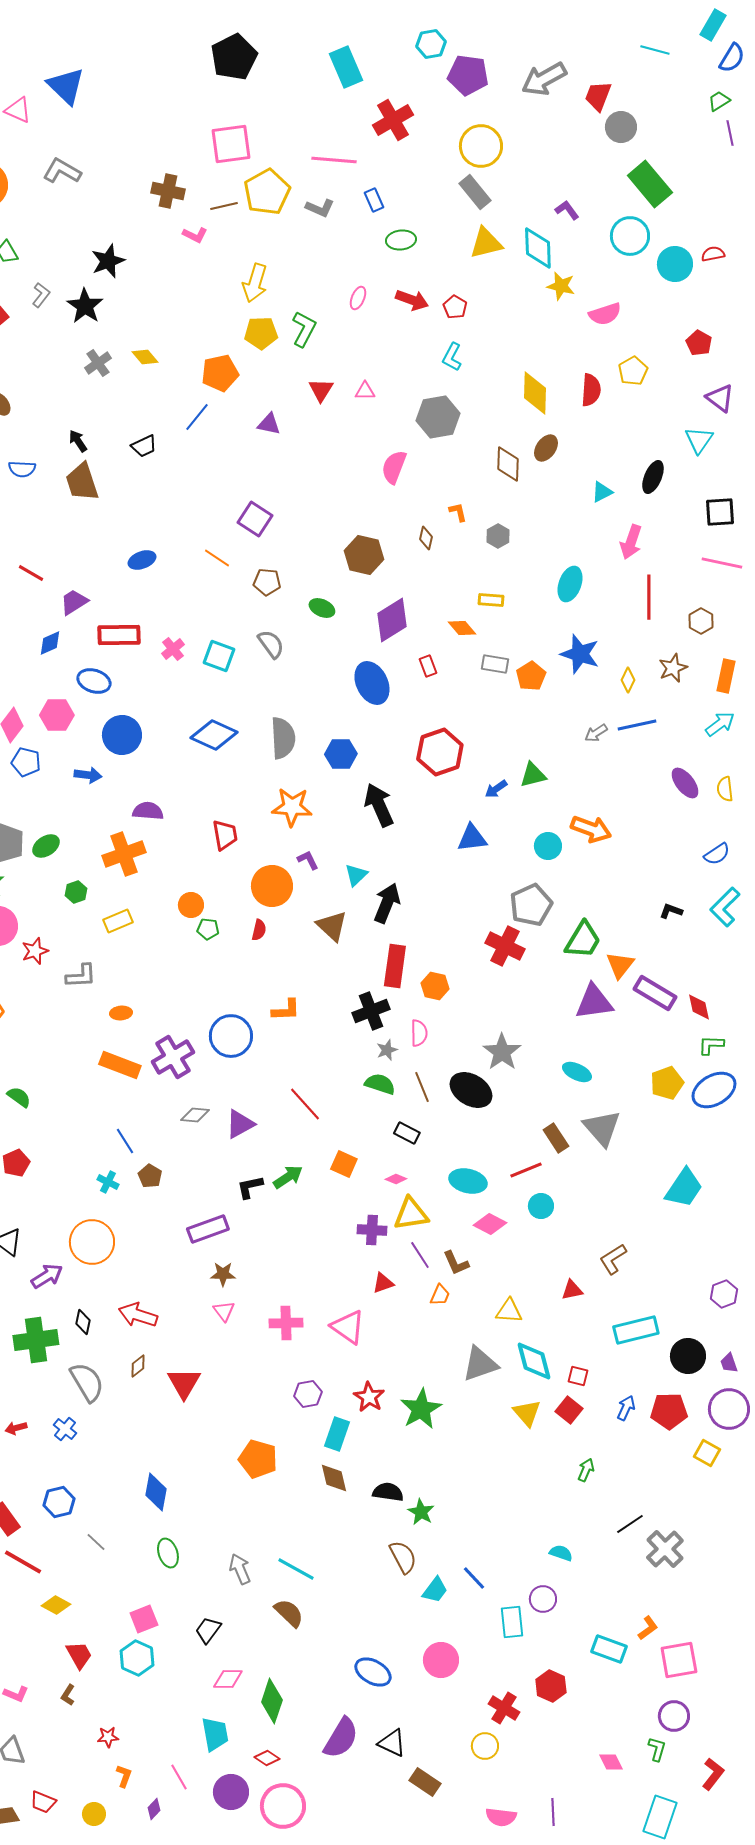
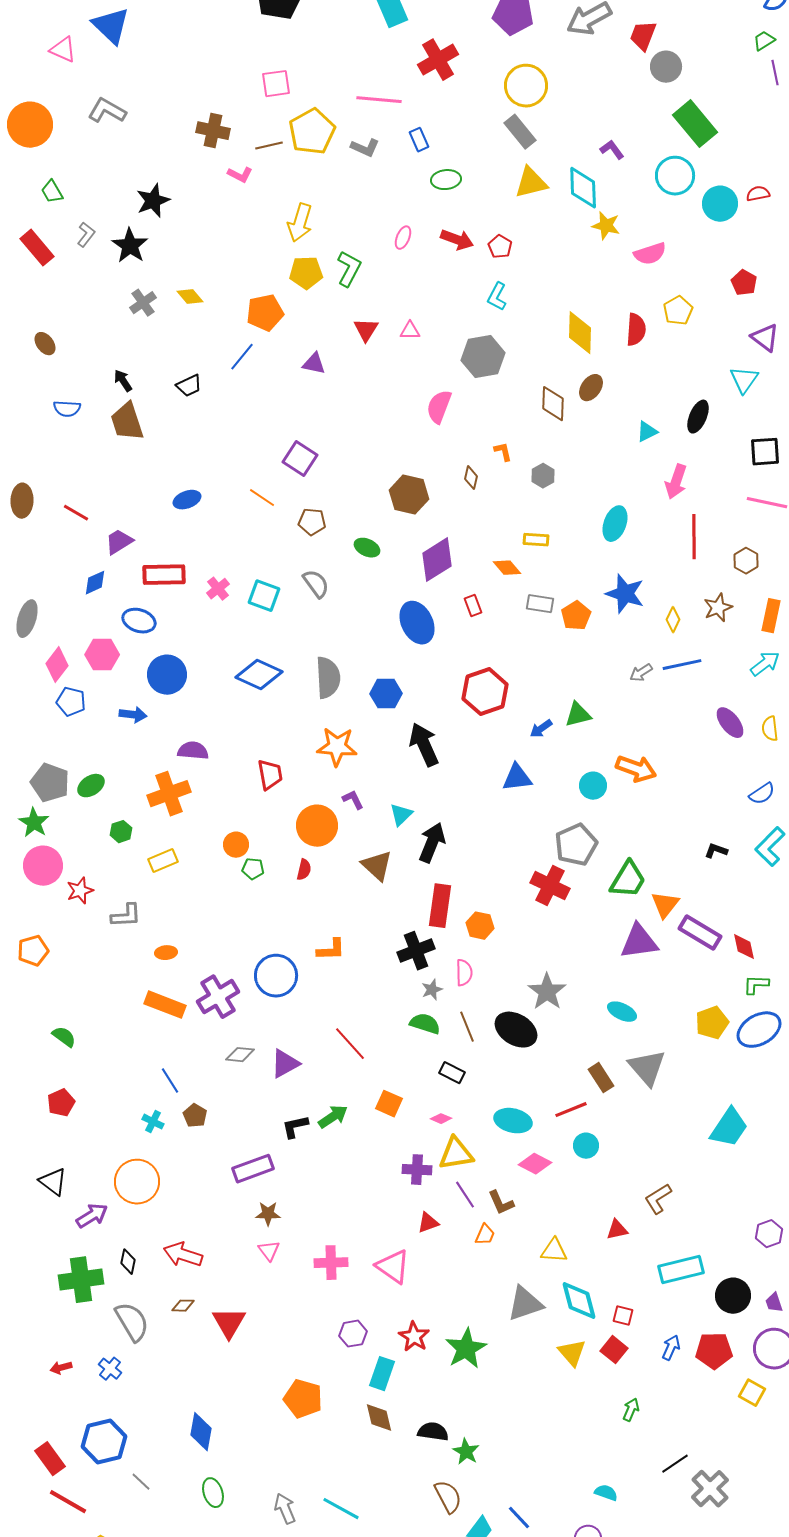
pink square: (231, 144) -> (276, 84), size x0.7
brown diamond: (138, 1366) -> (183, 1306), turned 40
blue hexagon: (59, 1502) -> (104, 1442), size x1.4

